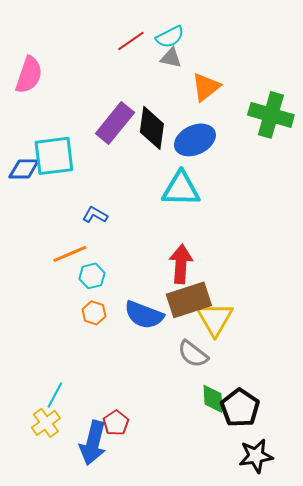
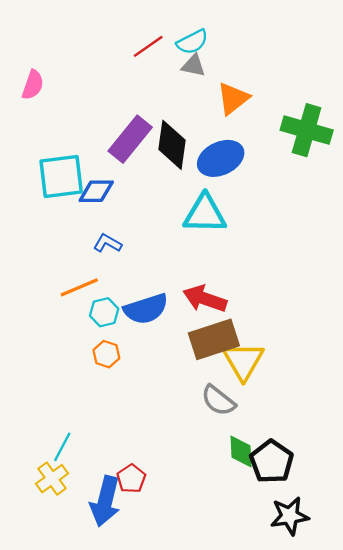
pink semicircle: (29, 75) -> (33, 85), size x0.7
blue diamond: (24, 169) -> (96, 191), moved
red arrow: (181, 264) -> (205, 299), turned -75
blue semicircle: (144, 315) -> (146, 309), moved, turned -39

